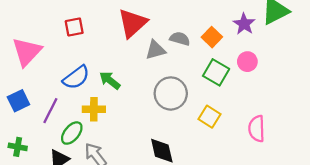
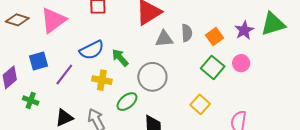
gray semicircle: (180, 39) -> (187, 33), turned 60
gray circle: (171, 93) -> (152, 77), moved
green ellipse: (72, 133) -> (127, 102), moved

